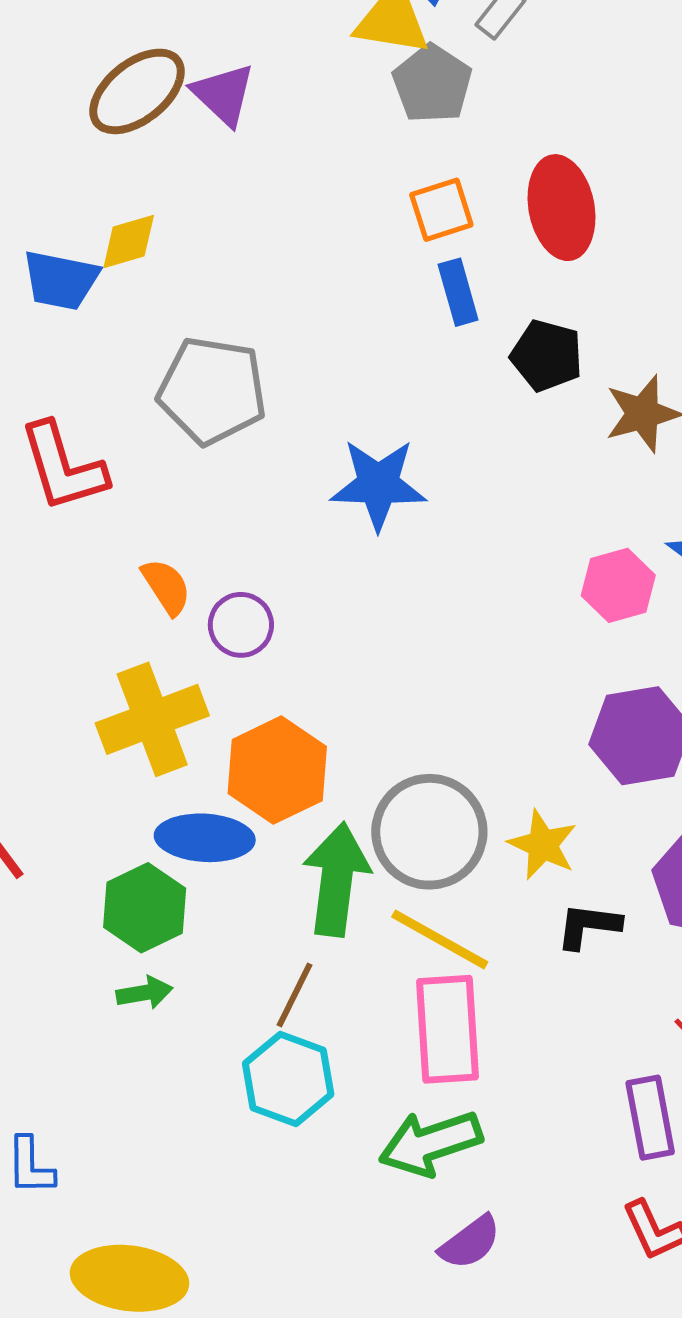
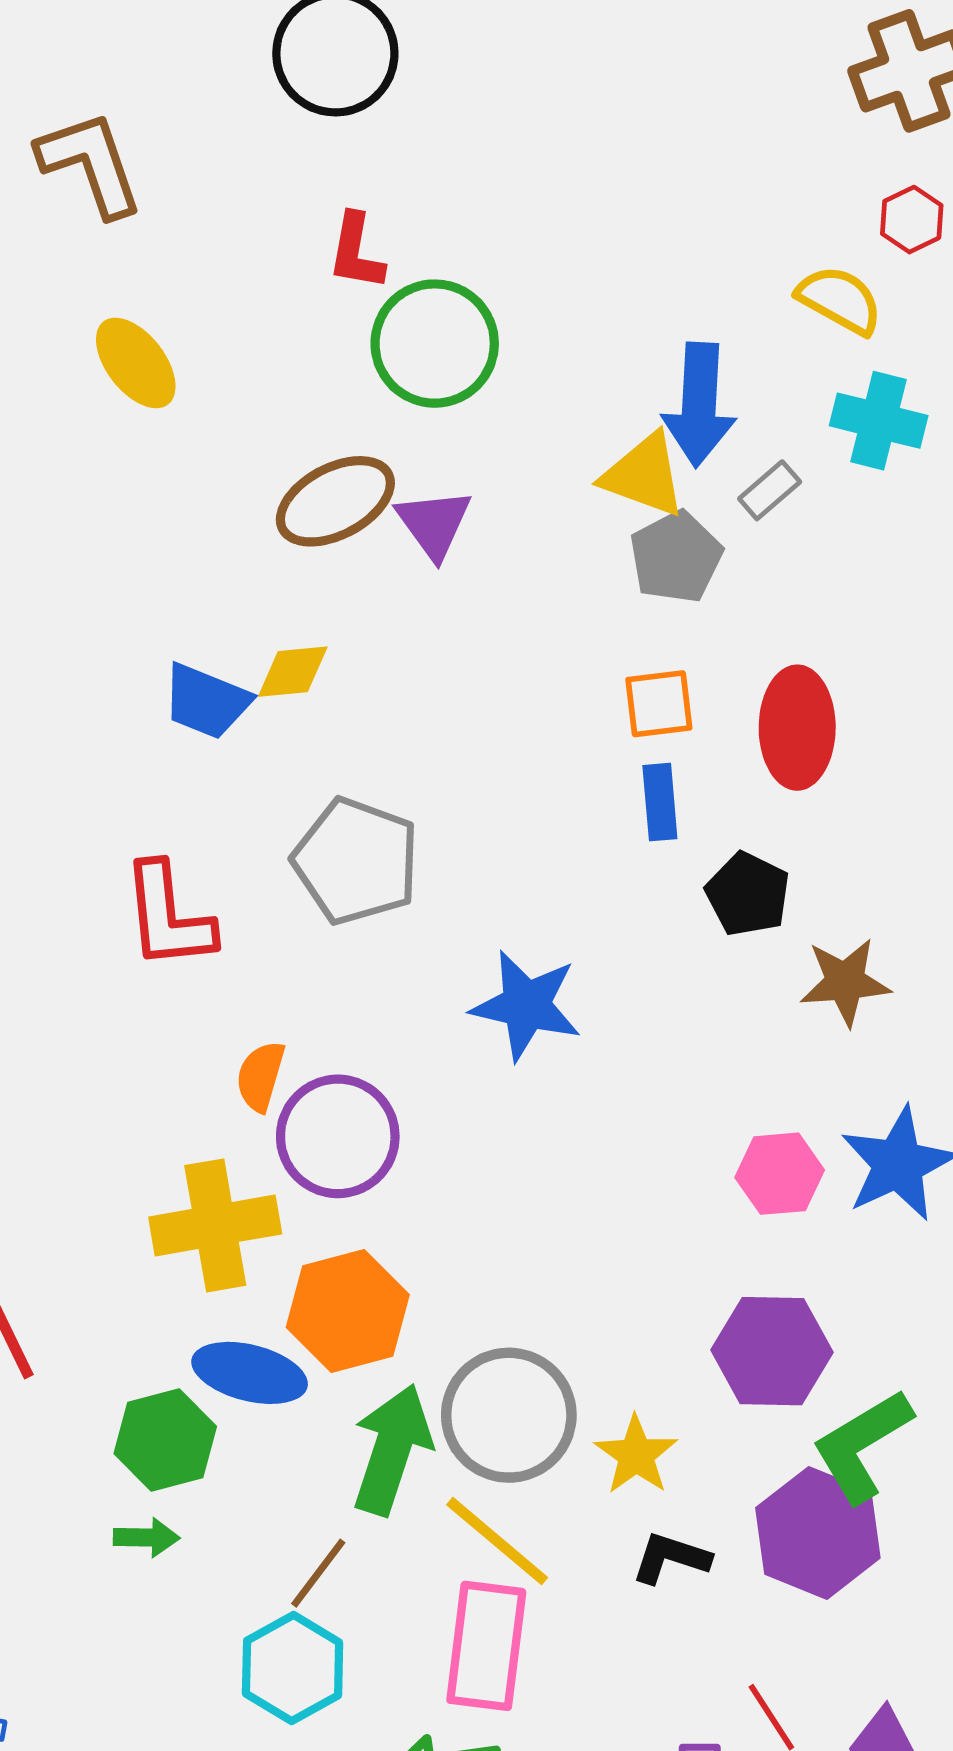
orange semicircle: (166, 587) -> (260, 1076), turned -142
purple circle: (241, 625) -> (338, 1136), size x1.6

